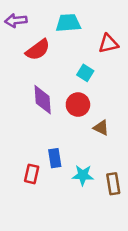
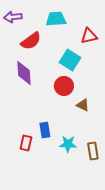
cyan square: (85, 73) -> (70, 60), size x1.5
purple diamond: (43, 100) -> (24, 73), moved

